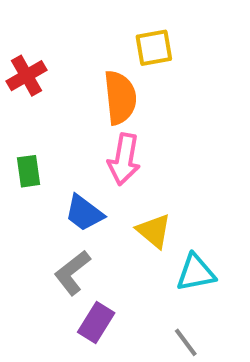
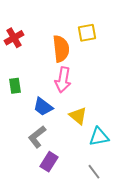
yellow square: (154, 48) -> (87, 33), moved

